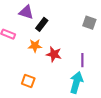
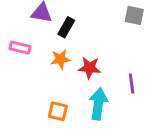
purple line: (82, 60) -> (132, 83), moved
cyan arrow: (76, 82) -> (98, 104), moved

